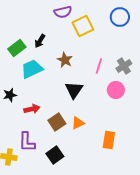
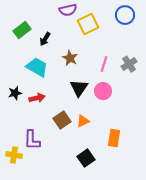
green rectangle: (17, 48) -> (22, 30), moved
cyan trapezoid: (32, 69) -> (37, 67), turned 55
pink circle: (116, 90) -> (103, 91), moved
red arrow: (32, 109) -> (37, 98), moved
black square: (55, 155) -> (86, 158), moved

